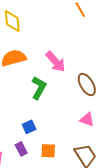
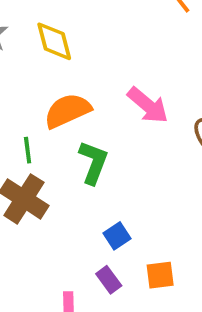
green L-shape: (39, 88) -> (93, 162), moved

